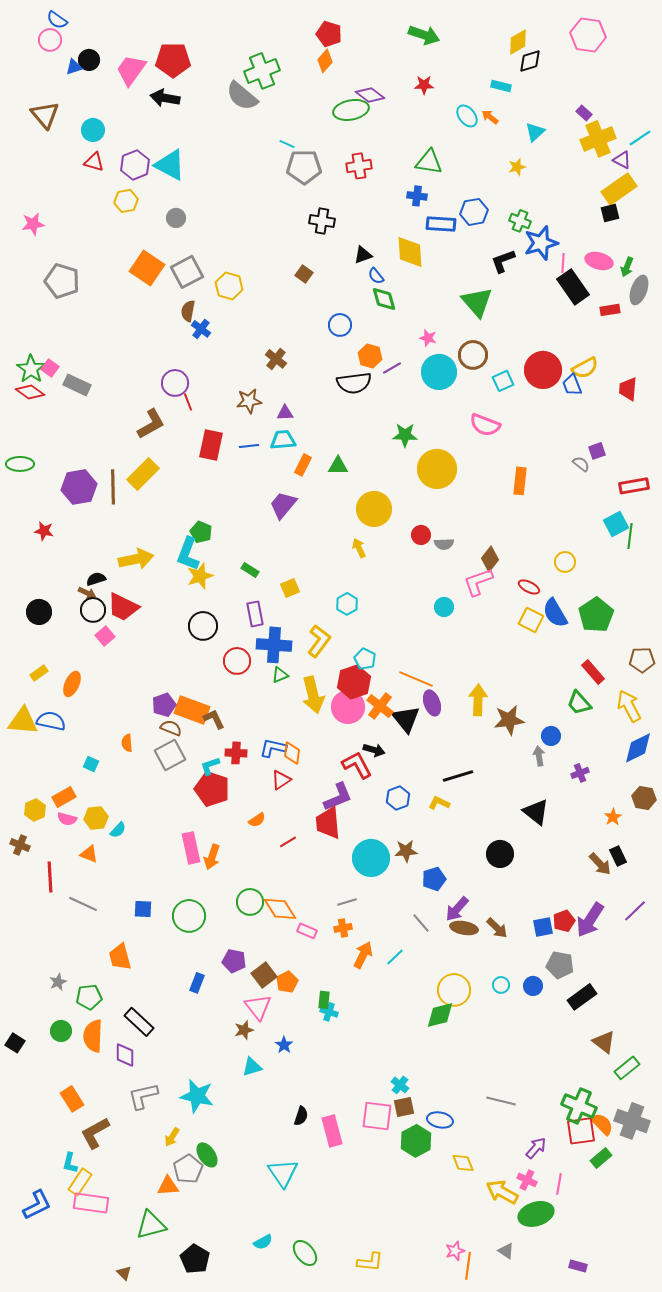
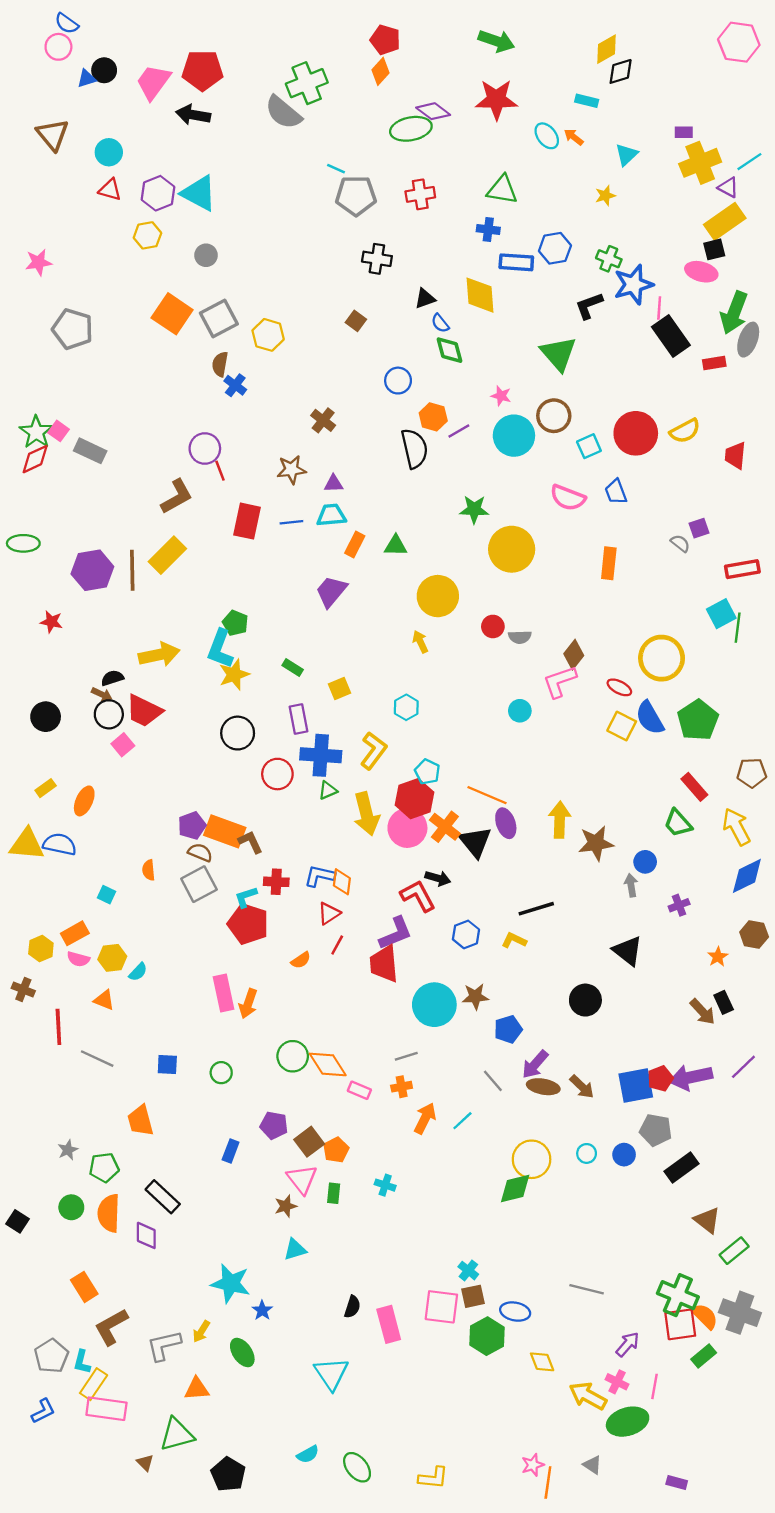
pink hexagon: (588, 35) -> (739, 42), moved
red star: (424, 85) -> (496, 100), size x1.8
purple rectangle: (584, 113) -> (684, 132), turned -42
pink ellipse: (599, 261) -> (701, 272), moved
green arrow: (627, 267) -> (734, 313), size x1.8
black semicircle: (354, 383) -> (414, 448), turned -96
blue trapezoid: (572, 385) -> (616, 492), moved
red diamond: (30, 392) -> (35, 459), turned -60
yellow circle: (565, 562) -> (662, 658), size x1.8
red line: (288, 842) -> (337, 945), moved, turned -30
green circle: (189, 916) -> (221, 1073), size x0.6
purple arrow: (590, 920) -> (691, 1077), turned 45
blue square: (543, 927) -> (636, 1086), size x1.5
green rectangle: (324, 1000) -> (334, 1193), moved
blue star: (284, 1045) -> (262, 1310), moved
gray L-shape: (143, 1096) -> (164, 1345), moved
gray pentagon: (188, 1169) -> (51, 1356), moved
blue L-shape: (37, 1205) -> (43, 1411), size x0.7
brown triangle: (124, 1273) -> (145, 1463), moved

